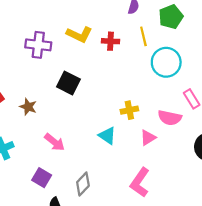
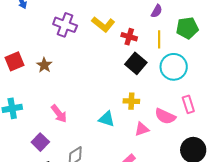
black square: (68, 83) -> (136, 63), moved
brown star: (28, 107) -> (44, 65), moved
cyan triangle: (107, 136) -> (107, 119), turned -30

